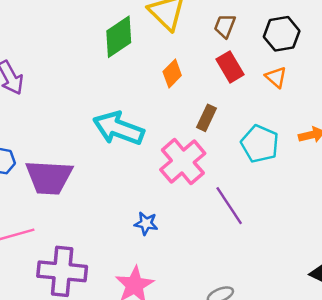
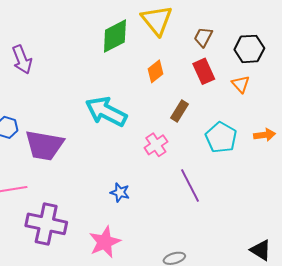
pink cross: (183, 161) -> (156, 145), size x0.6

